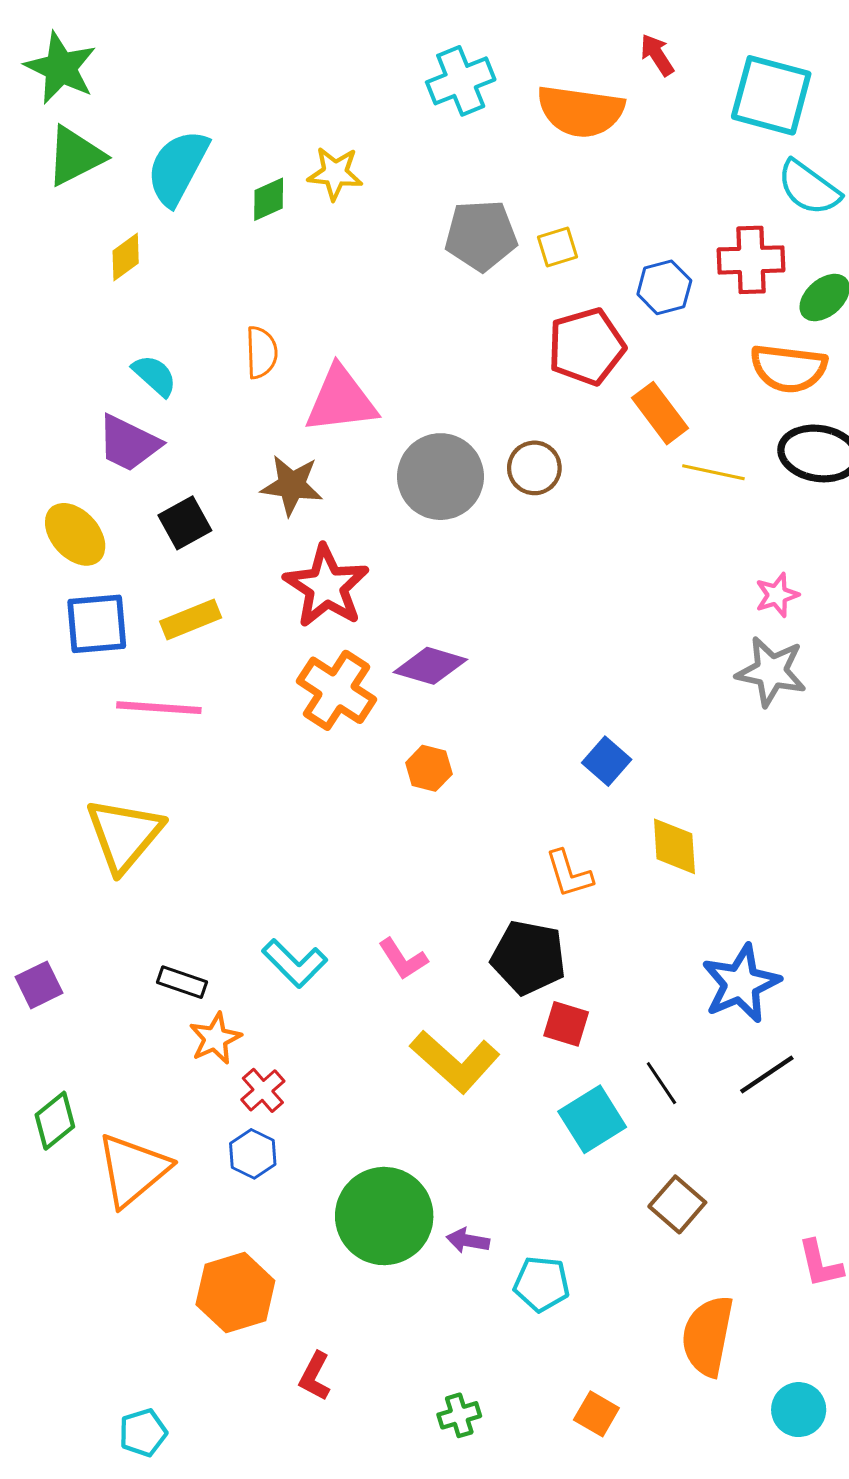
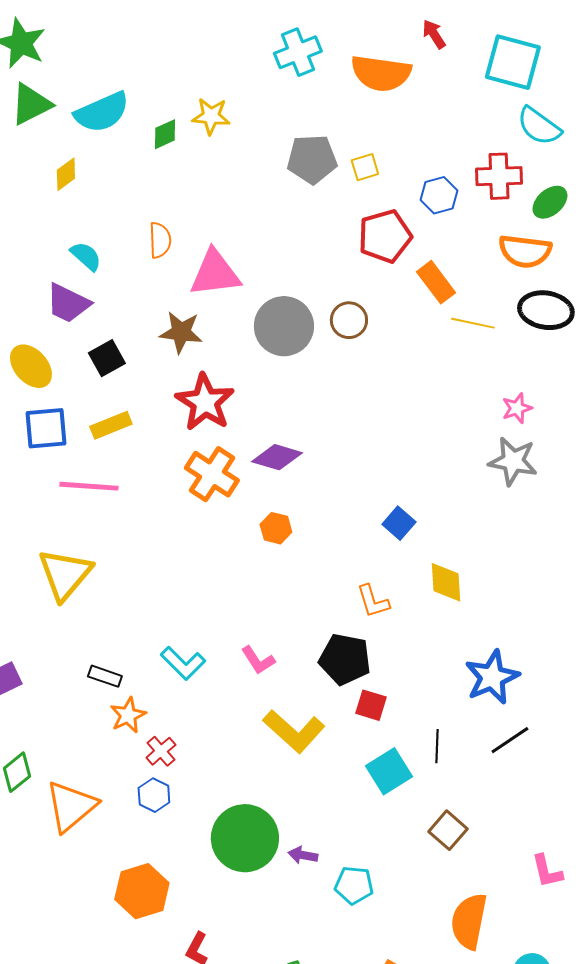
cyan semicircle: (178, 168) -> (102, 112), turned -142
black line: (661, 1083) -> (437, 746), turned 36

